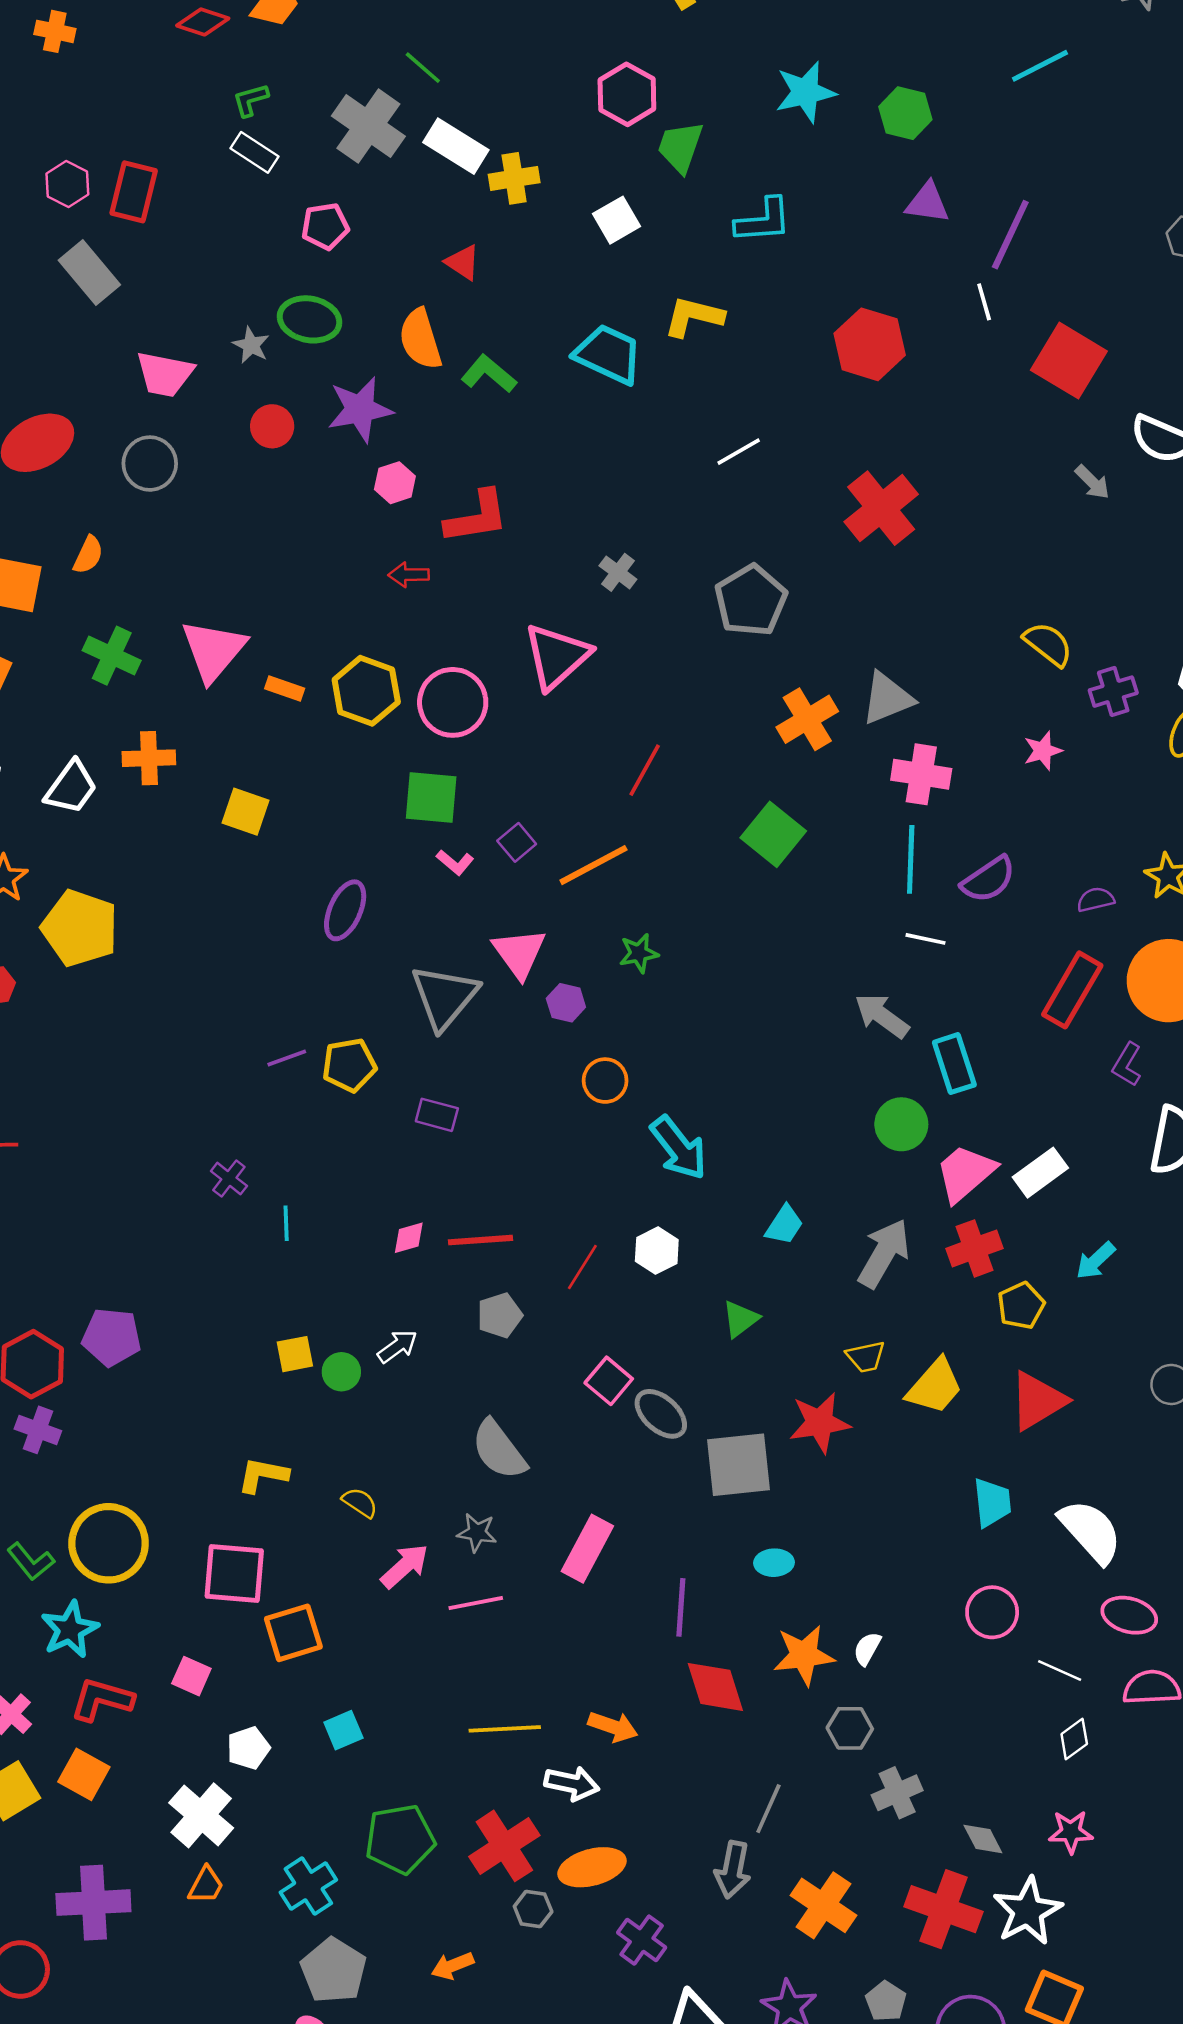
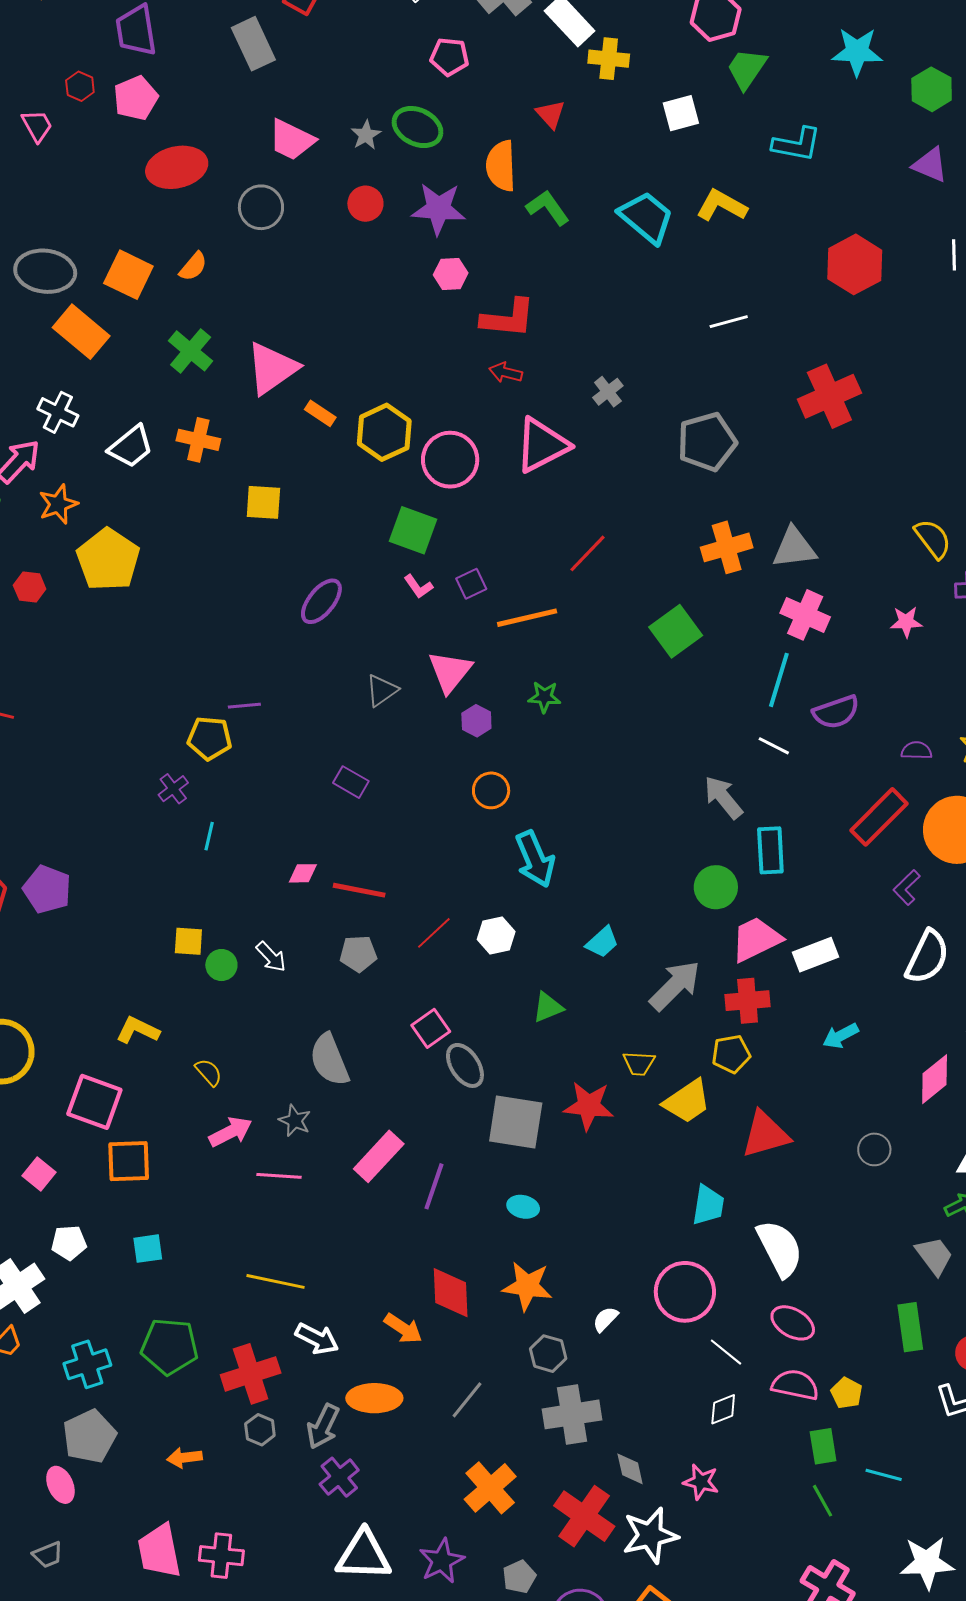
red arrow: (409, 575) -> (506, 372), moved
yellow square: (245, 812) -> (263, 502), turned -30
gray triangle: (444, 997) -> (382, 690), size x0.6
yellow pentagon: (349, 1065) -> (210, 738), moved
yellow pentagon: (1021, 1306) -> (731, 1054), moved
white arrow: (397, 1346) -> (271, 957), turned 68
purple line: (681, 1607) -> (434, 1186), moved
pink circle: (992, 1612) -> (685, 1292), size x1.4
white semicircle: (867, 1649) -> (605, 1319), moved
orange arrow: (613, 1727) -> (403, 1328), moved
gray cross: (897, 1793) -> (572, 1414), size x1.4
orange ellipse: (592, 1867) -> (374, 1398), moved
gray arrow: (733, 1870) -> (323, 1426), moved

